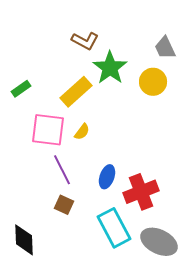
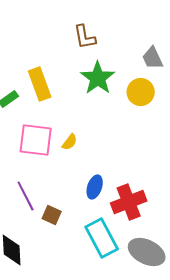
brown L-shape: (85, 41) -> (85, 37), moved, turned 52
yellow rectangle: (76, 92) -> (40, 84), moved, turned -68
purple line: (62, 170) -> (26, 196), moved

